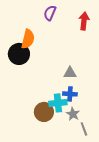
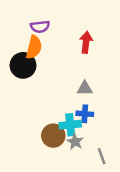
purple semicircle: (50, 13) -> (40, 27), moved, turned -119
red arrow: (84, 21) -> (86, 42), moved
gray star: (73, 114) -> (75, 142), moved

